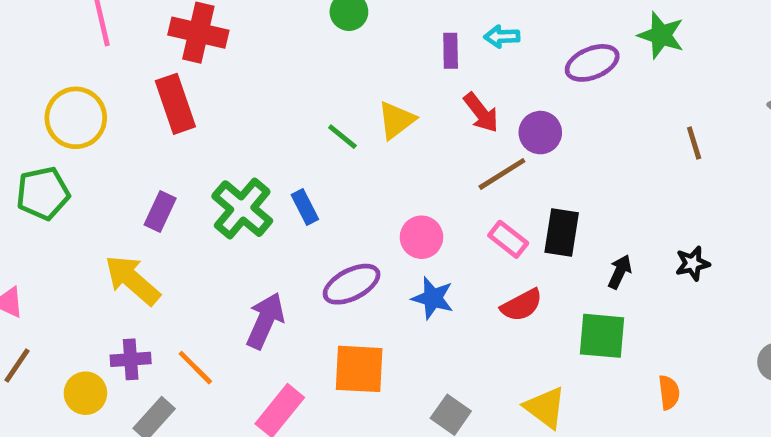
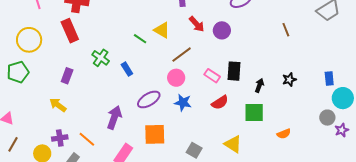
yellow triangle: (396, 120) -> (162, 30), turned -48
brown line: (502, 174) -> (182, 55), moved
green cross: (242, 209) -> (101, 58), moved, size x0.7
yellow arrow: (132, 280) -> (58, 105), size x0.7
orange semicircle: (669, 392) -> (284, 134), turned 80

